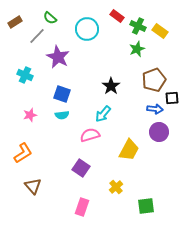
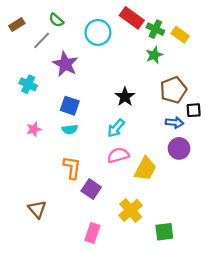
red rectangle: (117, 16) -> (132, 18), size x1.5
pink semicircle: (90, 135) -> (118, 155), moved
orange L-shape: (23, 153) -> (72, 168), moved, turned -50
yellow cross: (116, 187) -> (131, 210), size x1.5

